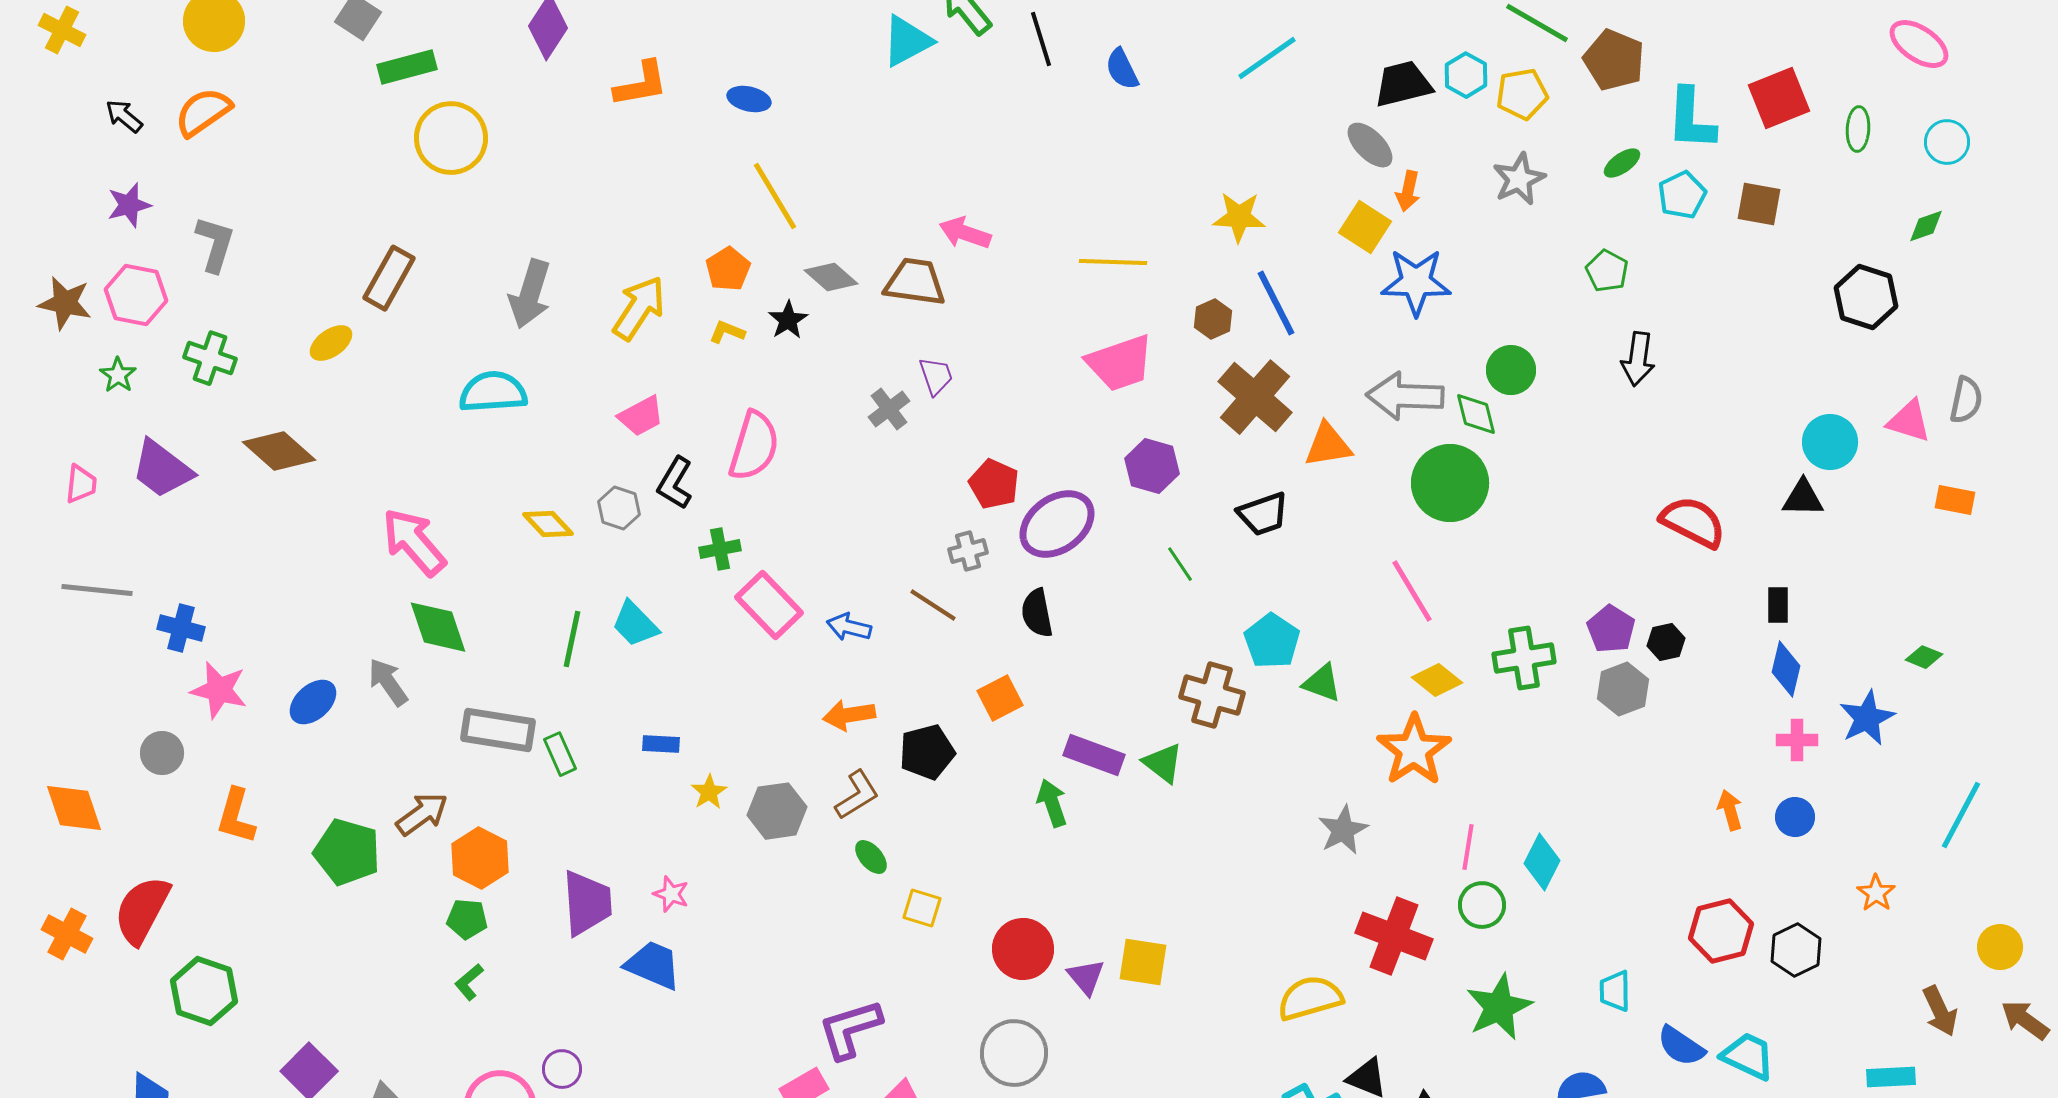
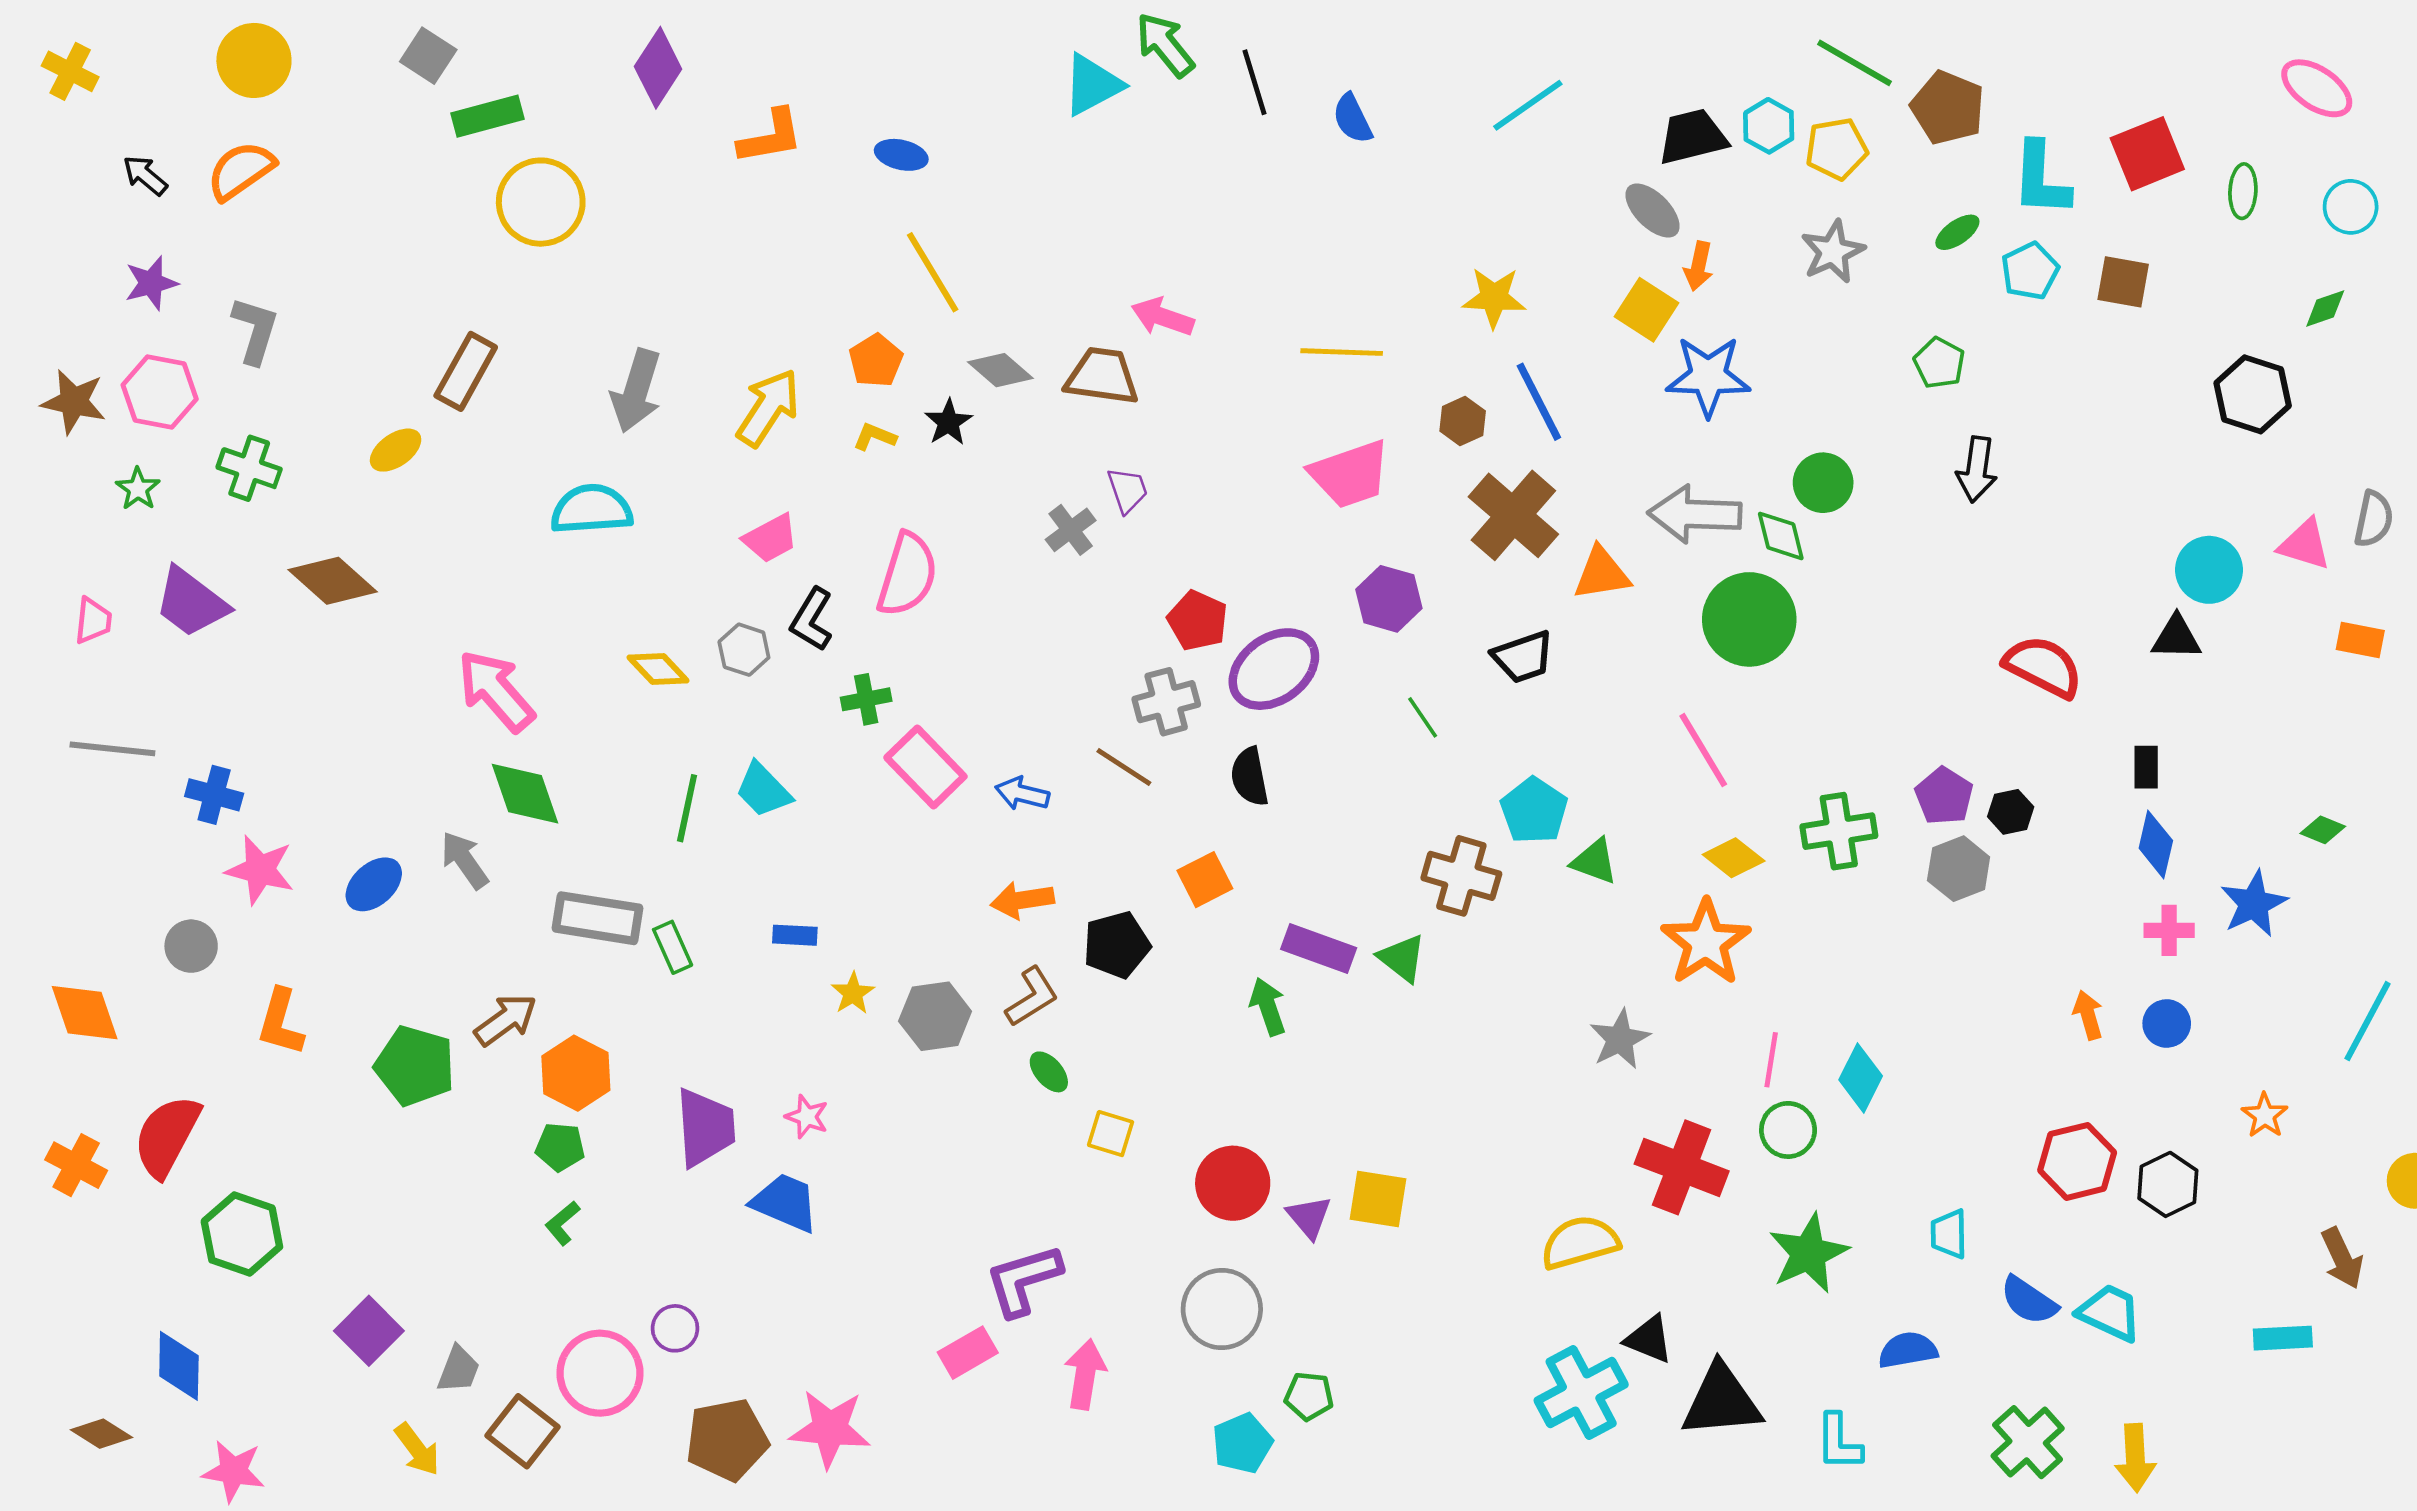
gray cross: (968, 551) -> (1166, 702), size x1.4

